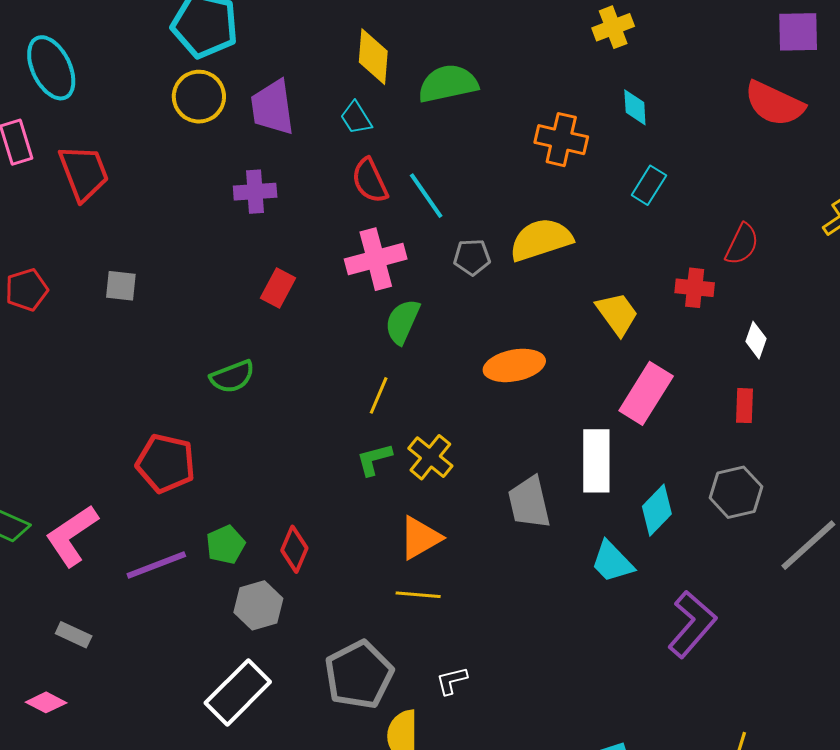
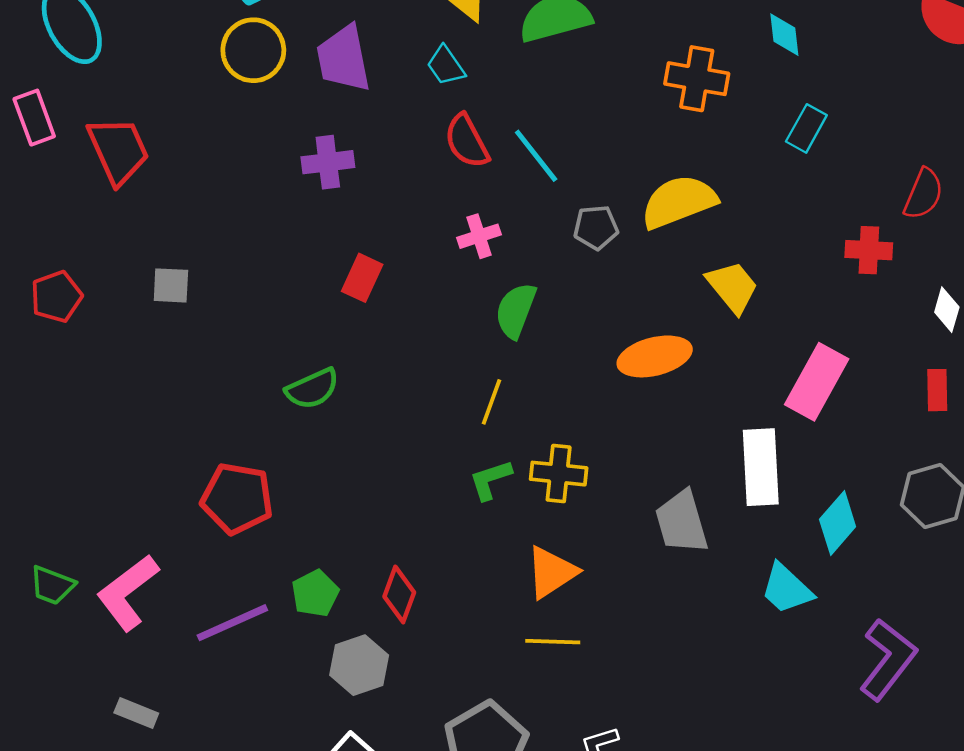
pink cross: (376, 259) -> (479, 236), size x0.6
yellow trapezoid: (617, 314) -> (732, 287), moved
yellow cross: (430, 457) -> (559, 474), turned -30

